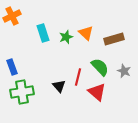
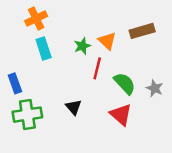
orange cross: (12, 16) -> (36, 18), moved
cyan rectangle: (43, 33) -> (44, 48), moved
brown rectangle: (114, 39) -> (142, 31), moved
red line: (78, 77) -> (97, 68), moved

